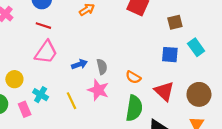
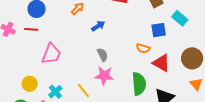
red line: (43, 26) -> (31, 29), moved
blue arrow: (79, 64) -> (98, 26), moved
orange semicircle: (133, 77) -> (143, 48), moved
cyan cross: (41, 95) -> (55, 92), turned 32

